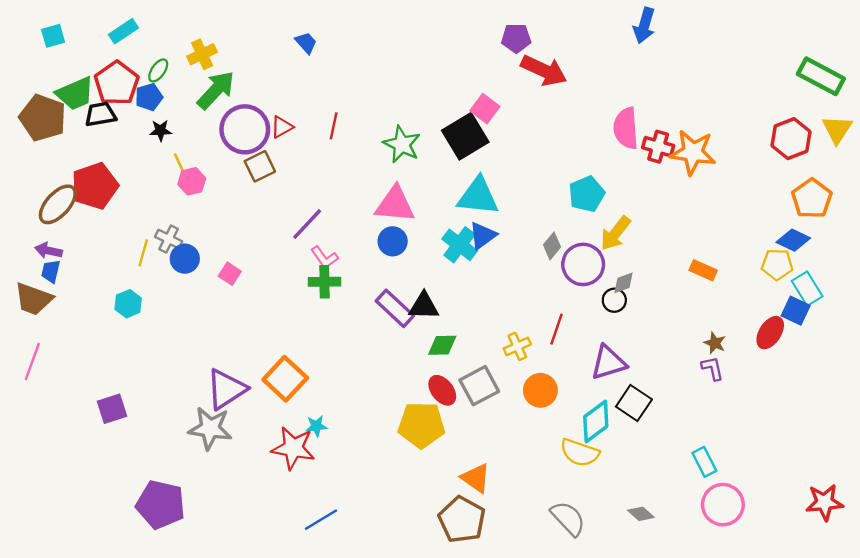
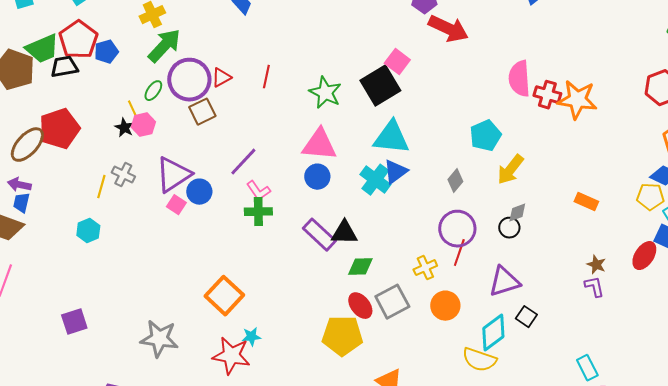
green ellipse: (158, 70) -> (153, 91), moved
black star: (161, 130) -> (124, 128), moved, turned 30
blue circle: (185, 259) -> (199, 192), moved
purple circle: (583, 264) -> (457, 229), moved
purple triangle: (226, 389) -> (173, 175), moved
black square: (634, 403) -> (526, 317), size x0.7

